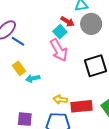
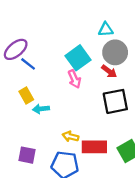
red arrow: (68, 21) -> (109, 71), moved
cyan square: (60, 32) -> (78, 58), size x1.5
pink arrow: (59, 50) -> (74, 79), size x0.7

